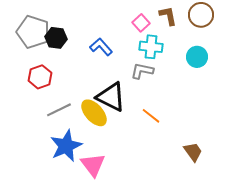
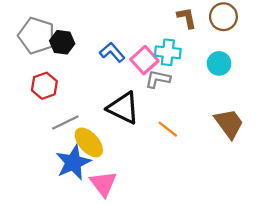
pink square: (141, 23) -> (144, 60), moved, size x1.4
yellow ellipse: (94, 113) -> (89, 142), moved
brown trapezoid: (193, 152) -> (229, 124), moved, size x1.4

